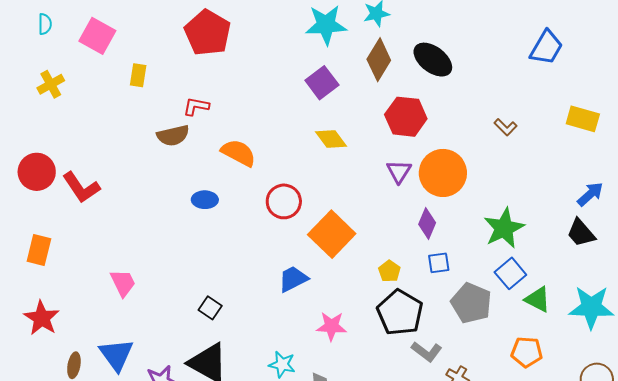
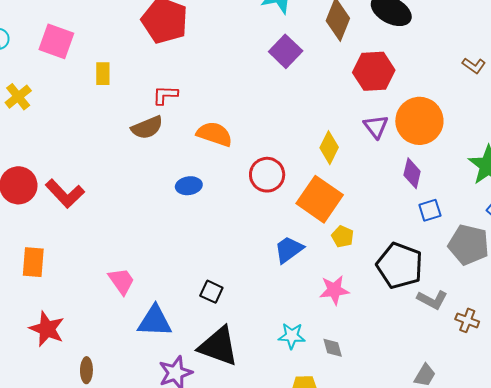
yellow diamond: (331, 139) -> (329, 148), moved, turned 72
yellow pentagon: (389, 271) -> (343, 237), moved
blue triangle: (116, 355) -> (155, 321), moved, turned -42

